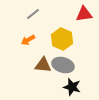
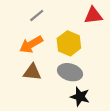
orange arrow: (28, 40) -> (31, 44), size x1.5
brown triangle: (43, 65) -> (32, 72), moved

